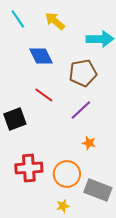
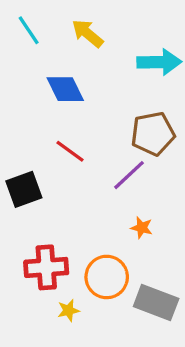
brown pentagon: (83, 73) -> (153, 134), moved
yellow star: (63, 206) -> (68, 310), moved

